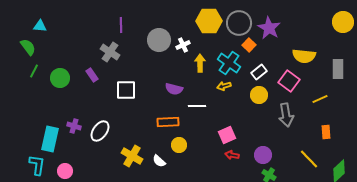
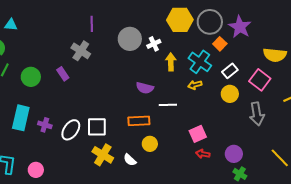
white square: (126, 90) -> (97, 127), moved
cyan rectangle: (50, 139) -> (21, 118), moved

